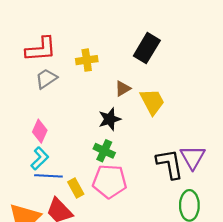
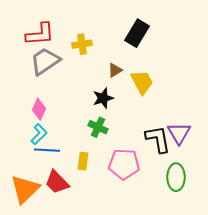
gray trapezoid: (46, 79) -> (45, 61), size x1.5
pink pentagon: (110, 181) -> (124, 164), moved
yellow rectangle: (76, 188) -> (83, 161), moved, turned 36

